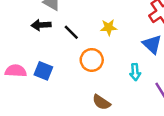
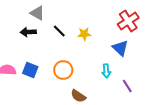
black line: (71, 32) -> (59, 31), moved
orange circle: (92, 60) -> (63, 70), moved

